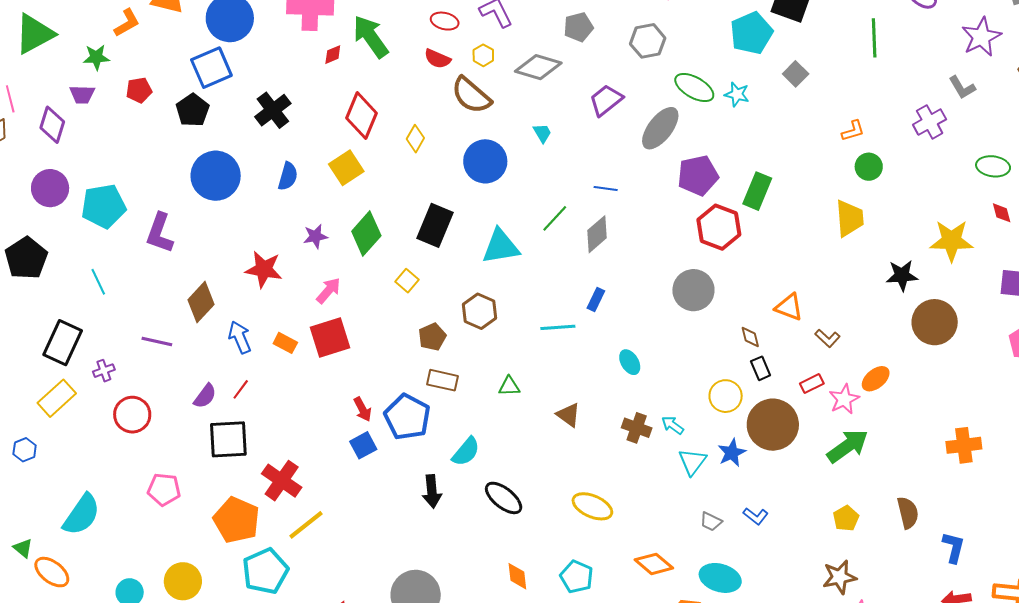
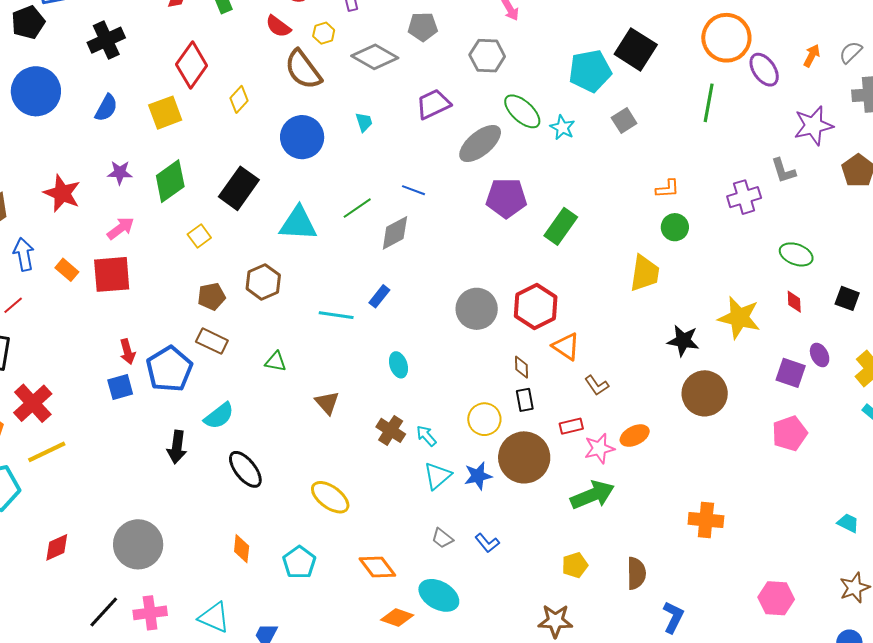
red hexagon: (719, 227) -> (536, 306), moved

